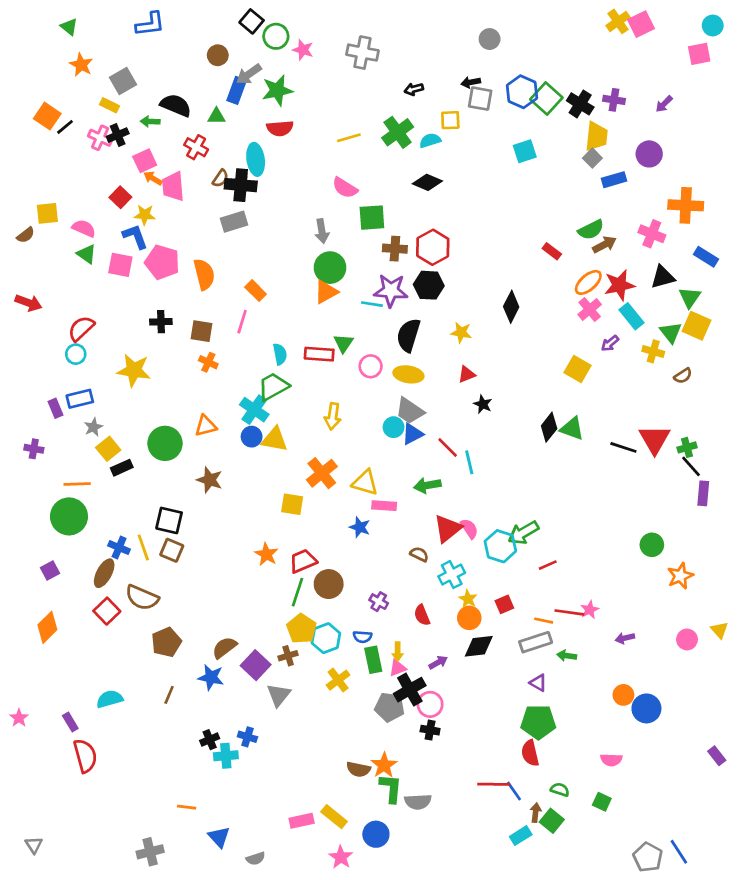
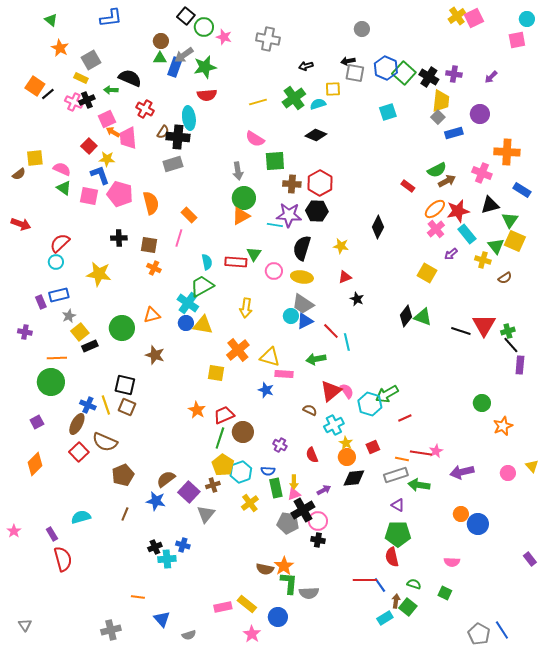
green triangle: (216, 116) -> (160, 58), moved
purple arrow: (625, 638) -> (462, 472), size x1.6
green arrow: (567, 656) -> (419, 485), size x1.5

